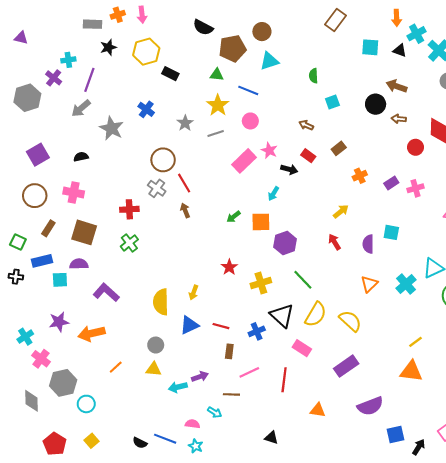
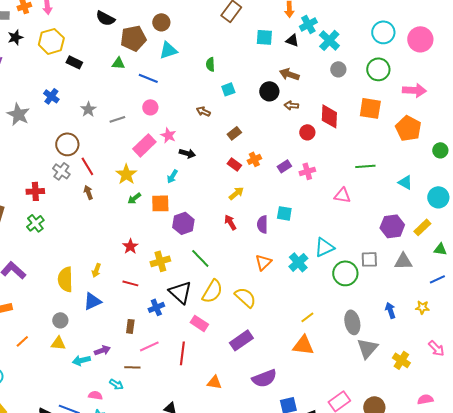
yellow star: (218, 105) -> (126, 174), moved
red rectangle: (308, 156) -> (234, 164), moved
red line: (221, 326) -> (130, 283), moved

